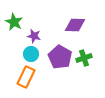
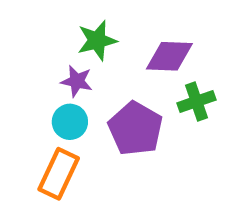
green star: (14, 22) -> (97, 40), moved, turned 30
green cross: (84, 58) -> (196, 101), moved

